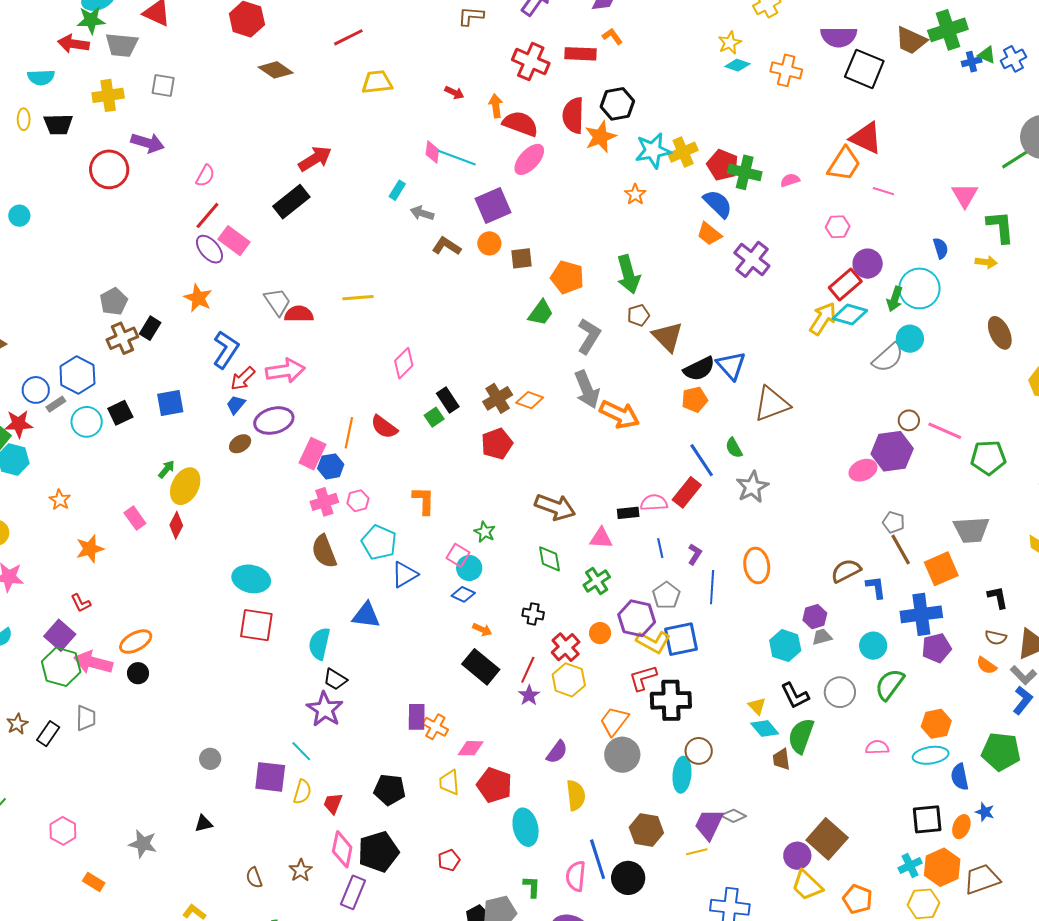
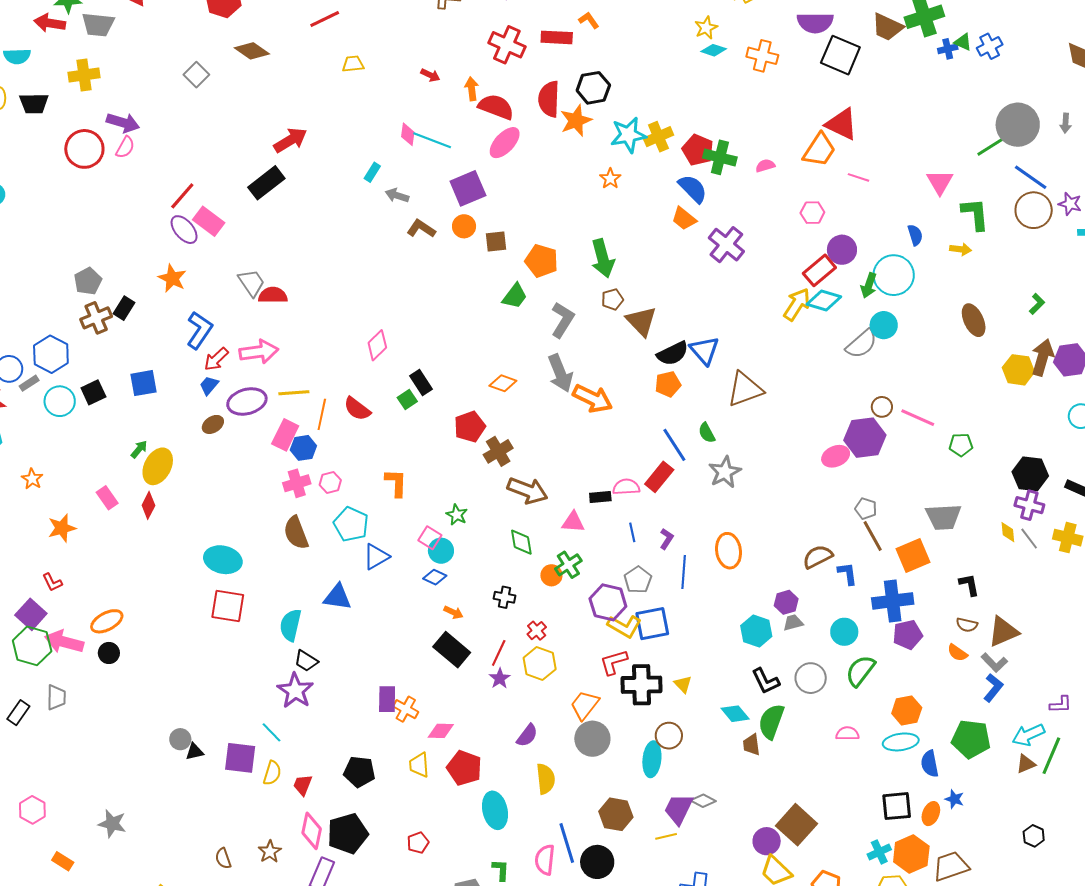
yellow trapezoid: (377, 82) -> (353, 64), size x0.7
gray square: (163, 85) -> (196, 75), moved, turned 35
pink semicircle: (205, 176) -> (125, 147), moved
yellow line: (358, 298) -> (294, 393), moved
brown cross: (498, 398) -> (498, 451), moved
green pentagon: (988, 458) -> (961, 445), size x0.7
orange circle: (600, 633) -> (551, 575), moved
red cross: (566, 647) -> (537, 631), size x0.7
yellow triangle: (757, 706) -> (683, 684), moved
black triangle: (204, 824) -> (195, 752), moved

